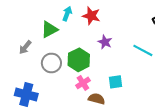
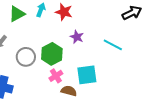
green triangle: (49, 29) -> (17, 14), moved
cyan square: (115, 82) -> (87, 75), size x1.5

